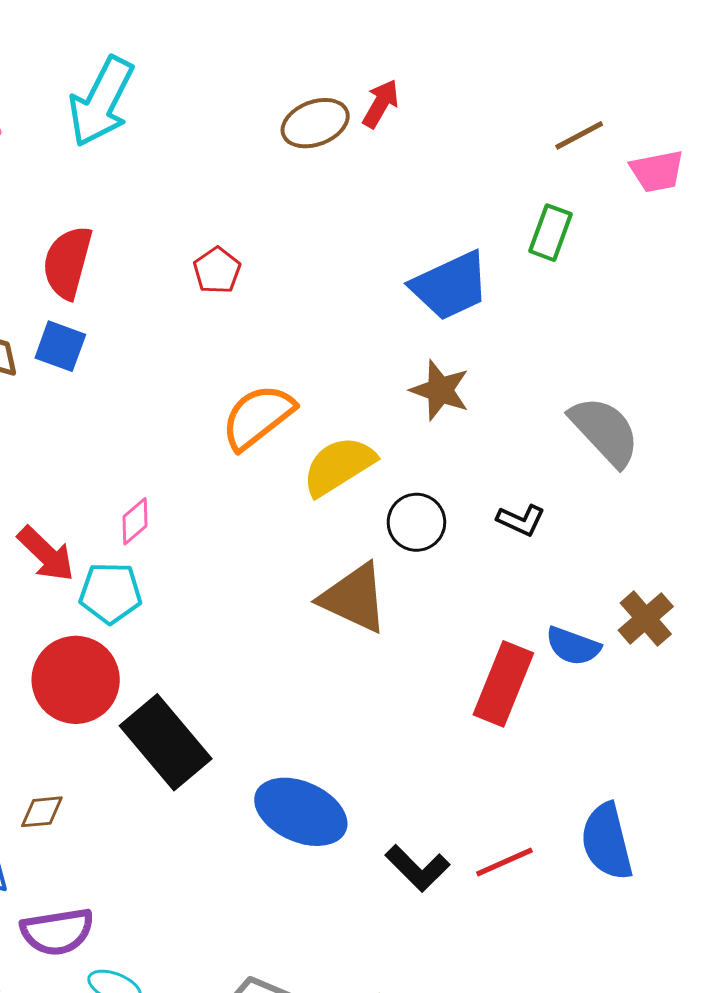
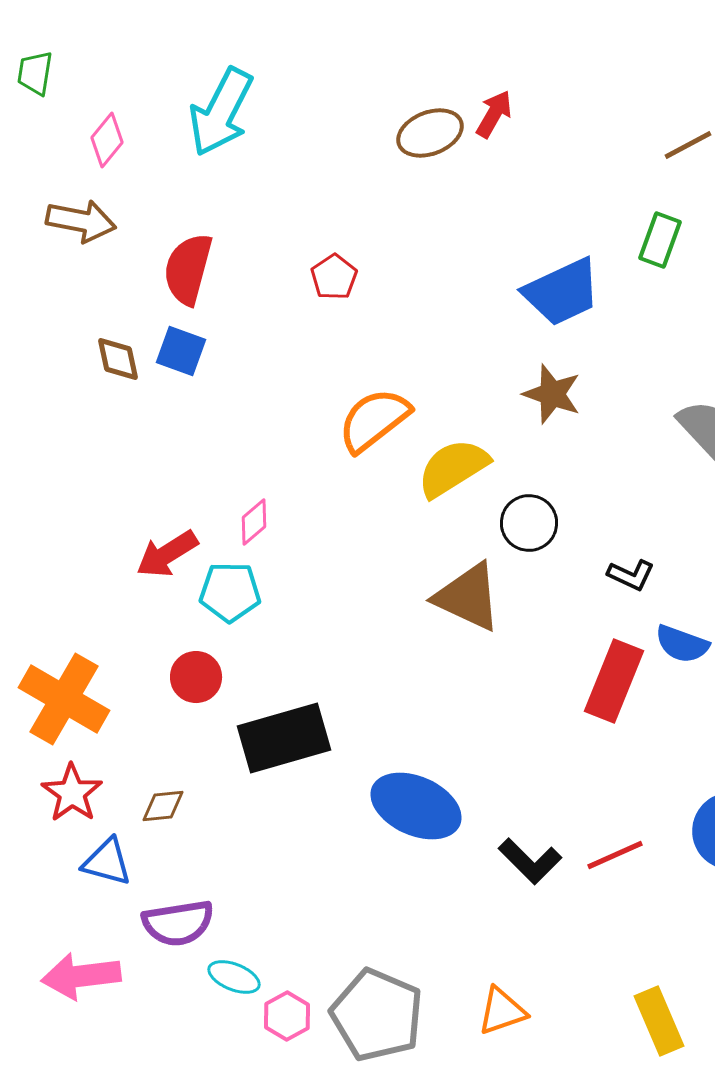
black L-shape: (521, 520) -> (631, 575), moved
red arrow: (46, 554) -> (167, 554), turned 104
red circle: (76, 680) -> (196, 677), size x0.6
black rectangle: (166, 742) -> (284, 738), turned -66

